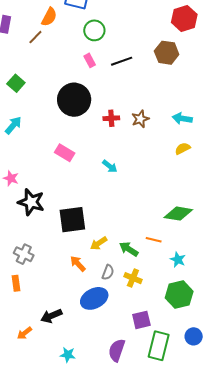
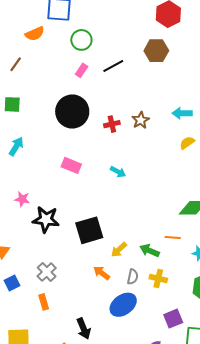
orange semicircle: (49, 17) -> (35, 34), turned 48
brown line: (35, 37) -> (16, 64), moved
pink rectangle: (90, 60) -> (82, 70), turned 72
green square: (16, 83) -> (12, 104), turned -30
gray cross: (24, 254) -> (47, 272), turned 30
black arrow: (51, 316) -> (84, 329), turned -80

